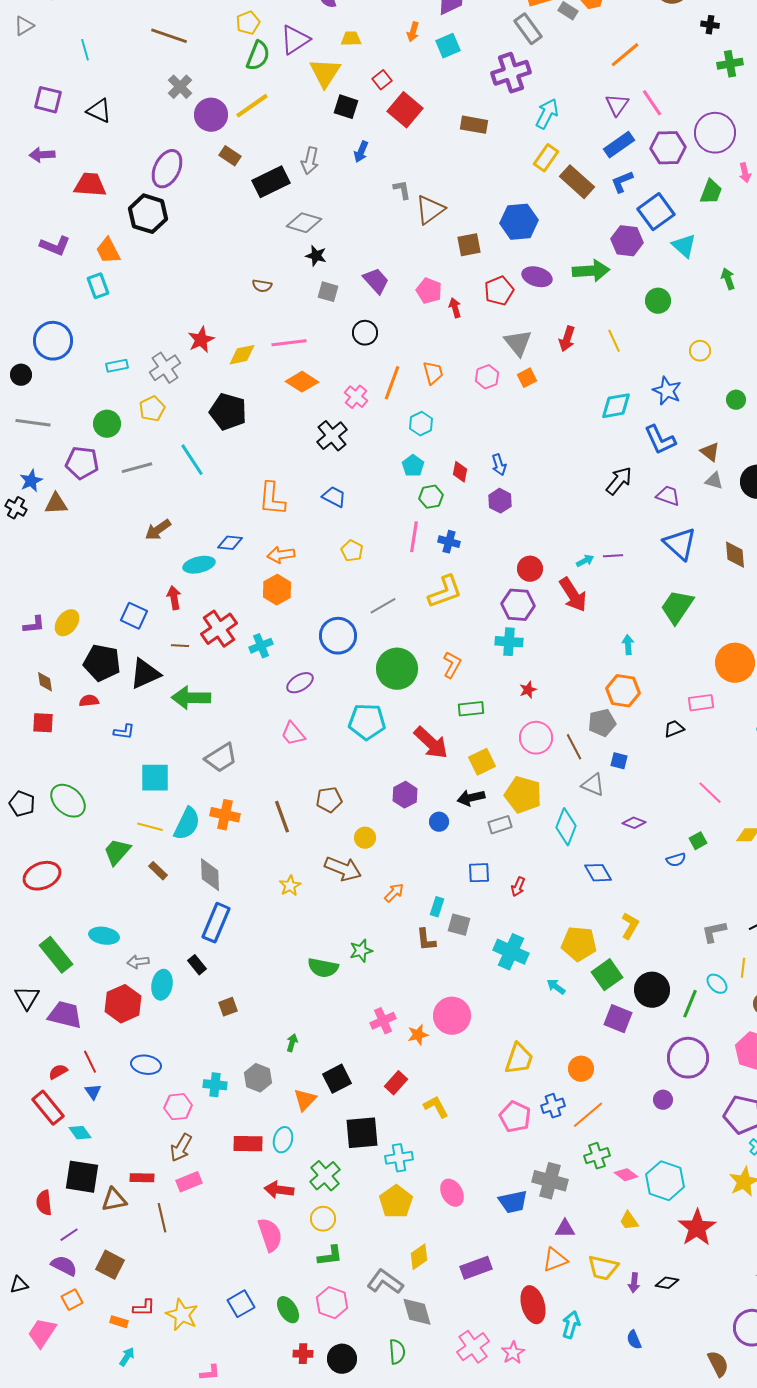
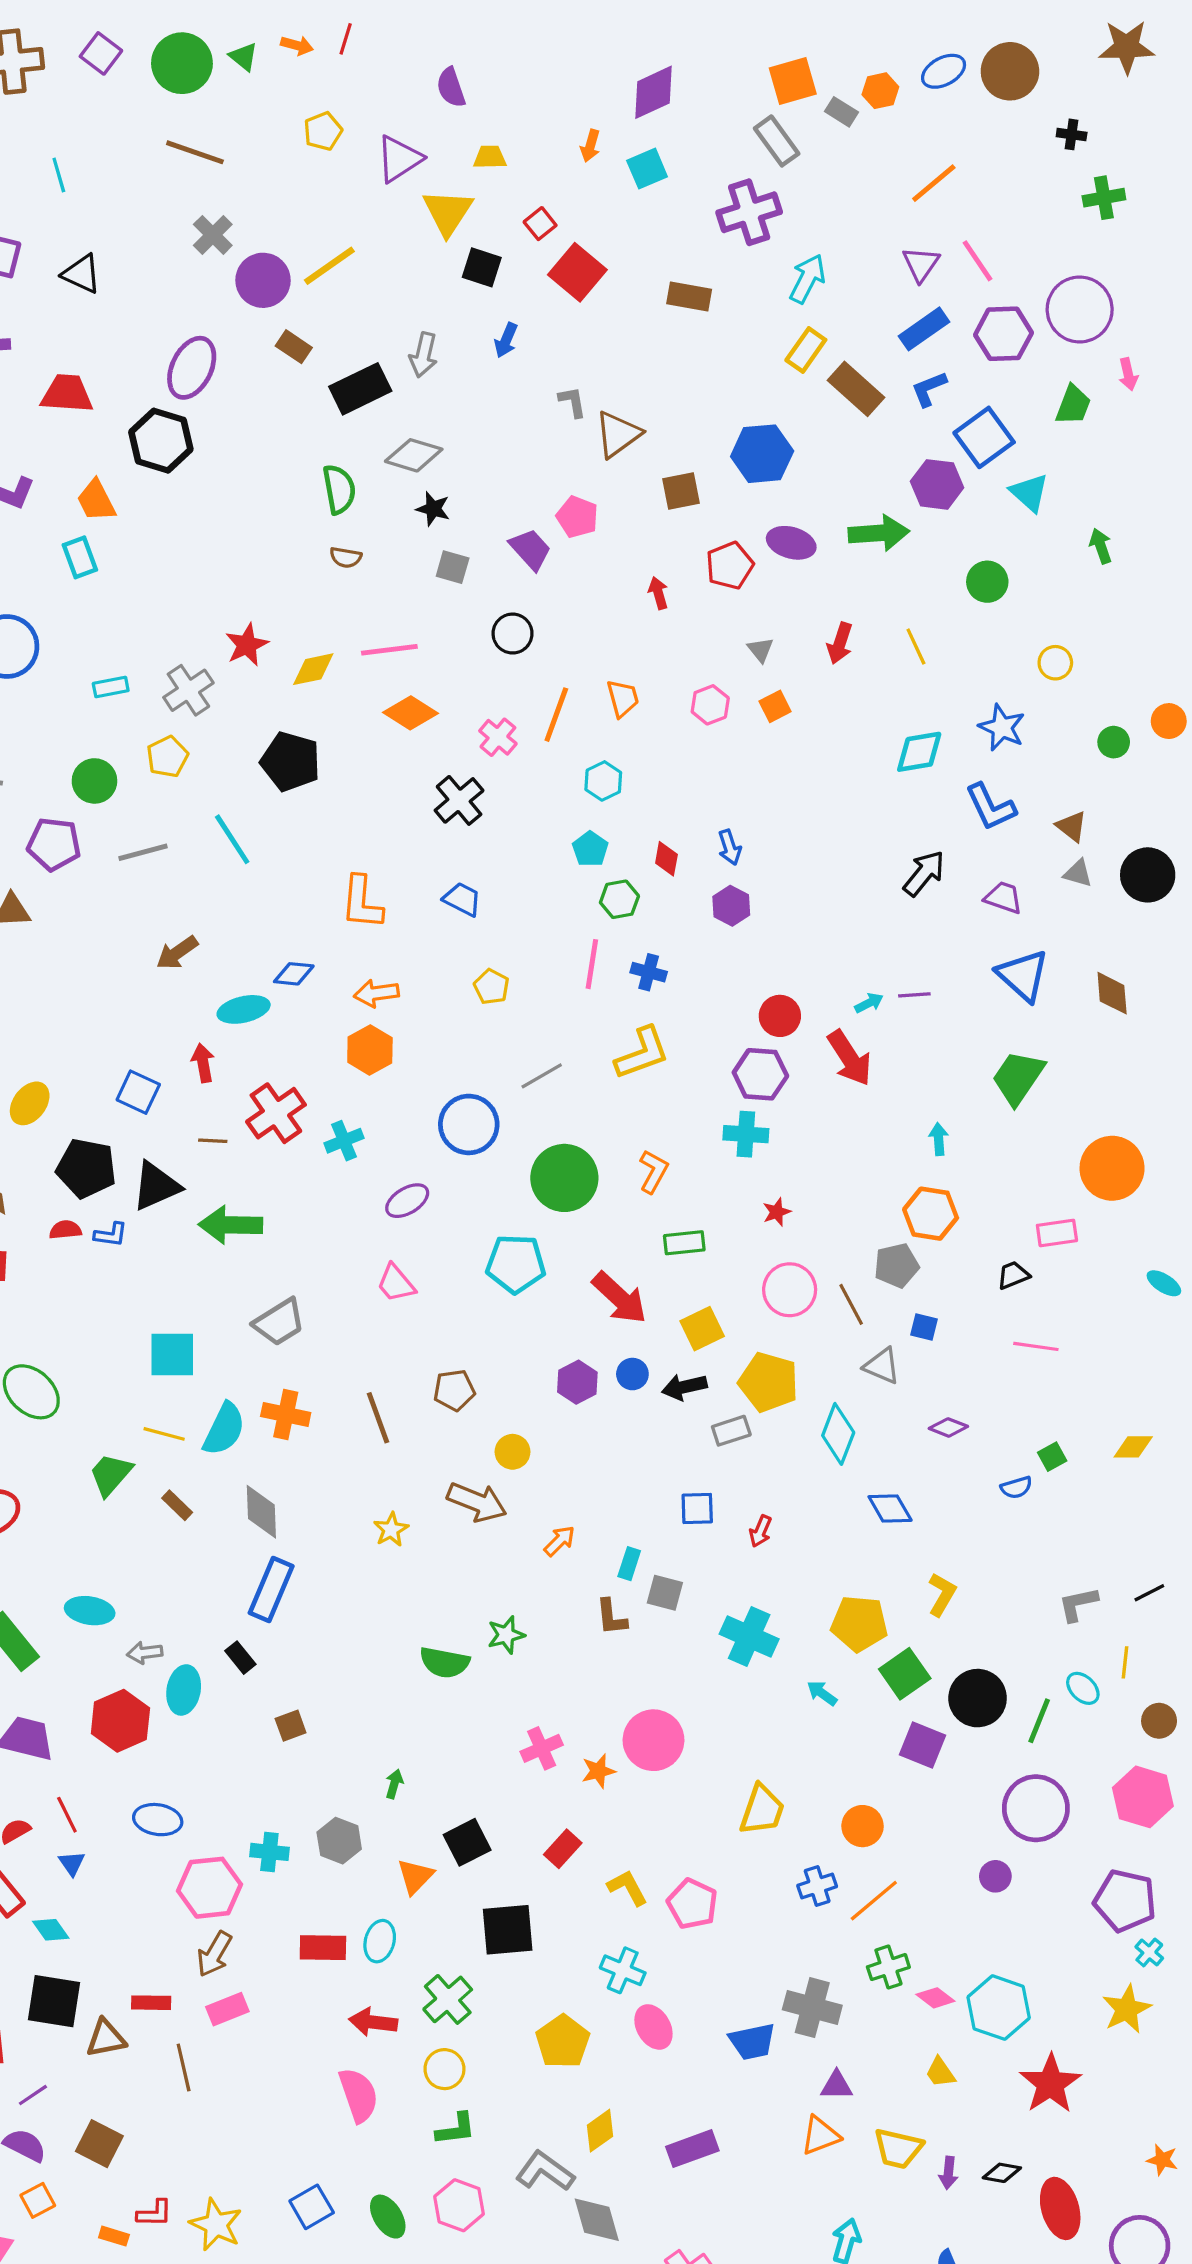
green semicircle: (258, 56) -> (339, 489), moved, turned -32
pink pentagon: (429, 291) -> (577, 517), moved
gray triangle: (518, 343) -> (760, 650), size x0.6
blue L-shape: (124, 732) -> (111, 1235), moved
pink line: (710, 793) -> (1036, 1346), moved, turned -36
blue circle: (439, 822) -> (632, 1374), moved
pink hexagon: (178, 1107) -> (210, 1888), size x1.4
pink pentagon: (515, 1117) -> (692, 1904), moved
cyan cross: (399, 1158) -> (623, 1970), moved, turned 32
red ellipse: (533, 1305) -> (1060, 2208), moved

